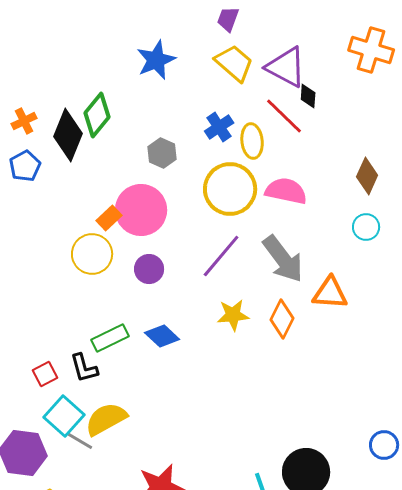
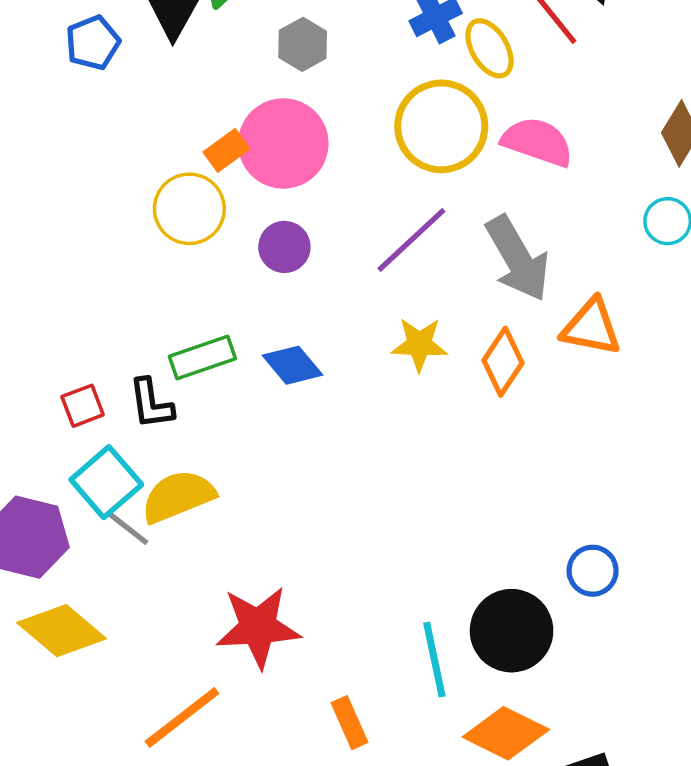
yellow ellipse: (252, 141) -> (490, 48), turned -32
gray hexagon: (162, 153) -> (303, 44), moved
blue circle: (384, 445) -> (593, 571), moved

